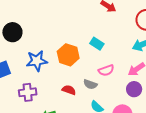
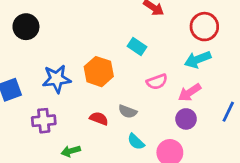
black circle: (12, 32) -> (26, 27), moved
cyan rectangle: (97, 44) -> (137, 47), moved
pink semicircle: (106, 70) -> (157, 82), moved

